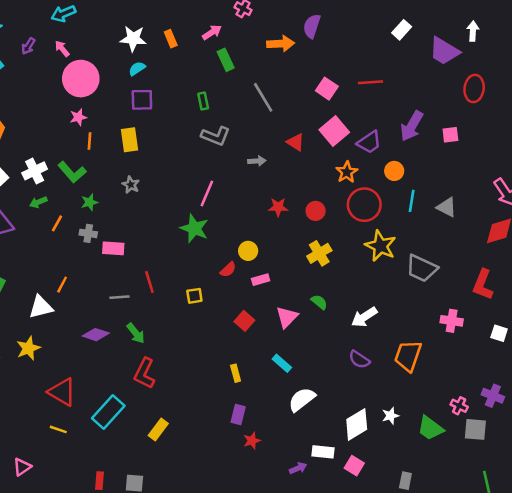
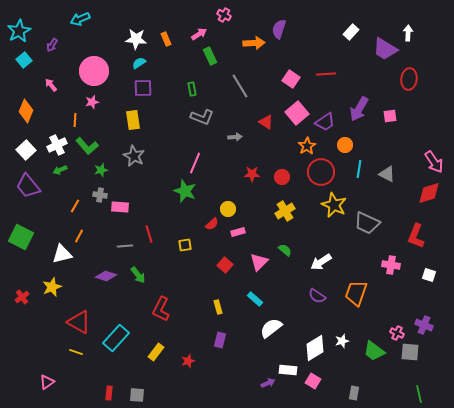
pink arrow: (62, 49) -> (51, 85), moved
orange line: (90, 141) -> (75, 120), moved
gray star: (131, 185) -> (134, 156), size x1.5
orange line: (57, 223) -> (75, 206), moved
red L-shape: (144, 373) -> (161, 309), moved
red star: (252, 441) -> (188, 361), moved

